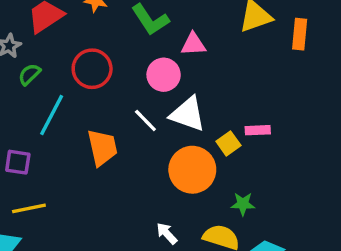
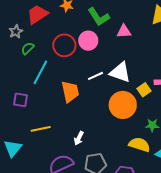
pink circle: (164, 75) -> (88, 41), moved
white line: (145, 121) -> (95, 76), turned -70
yellow line: (29, 208) -> (41, 129), moved
white arrow: (167, 233) -> (79, 138), moved, turned -112

